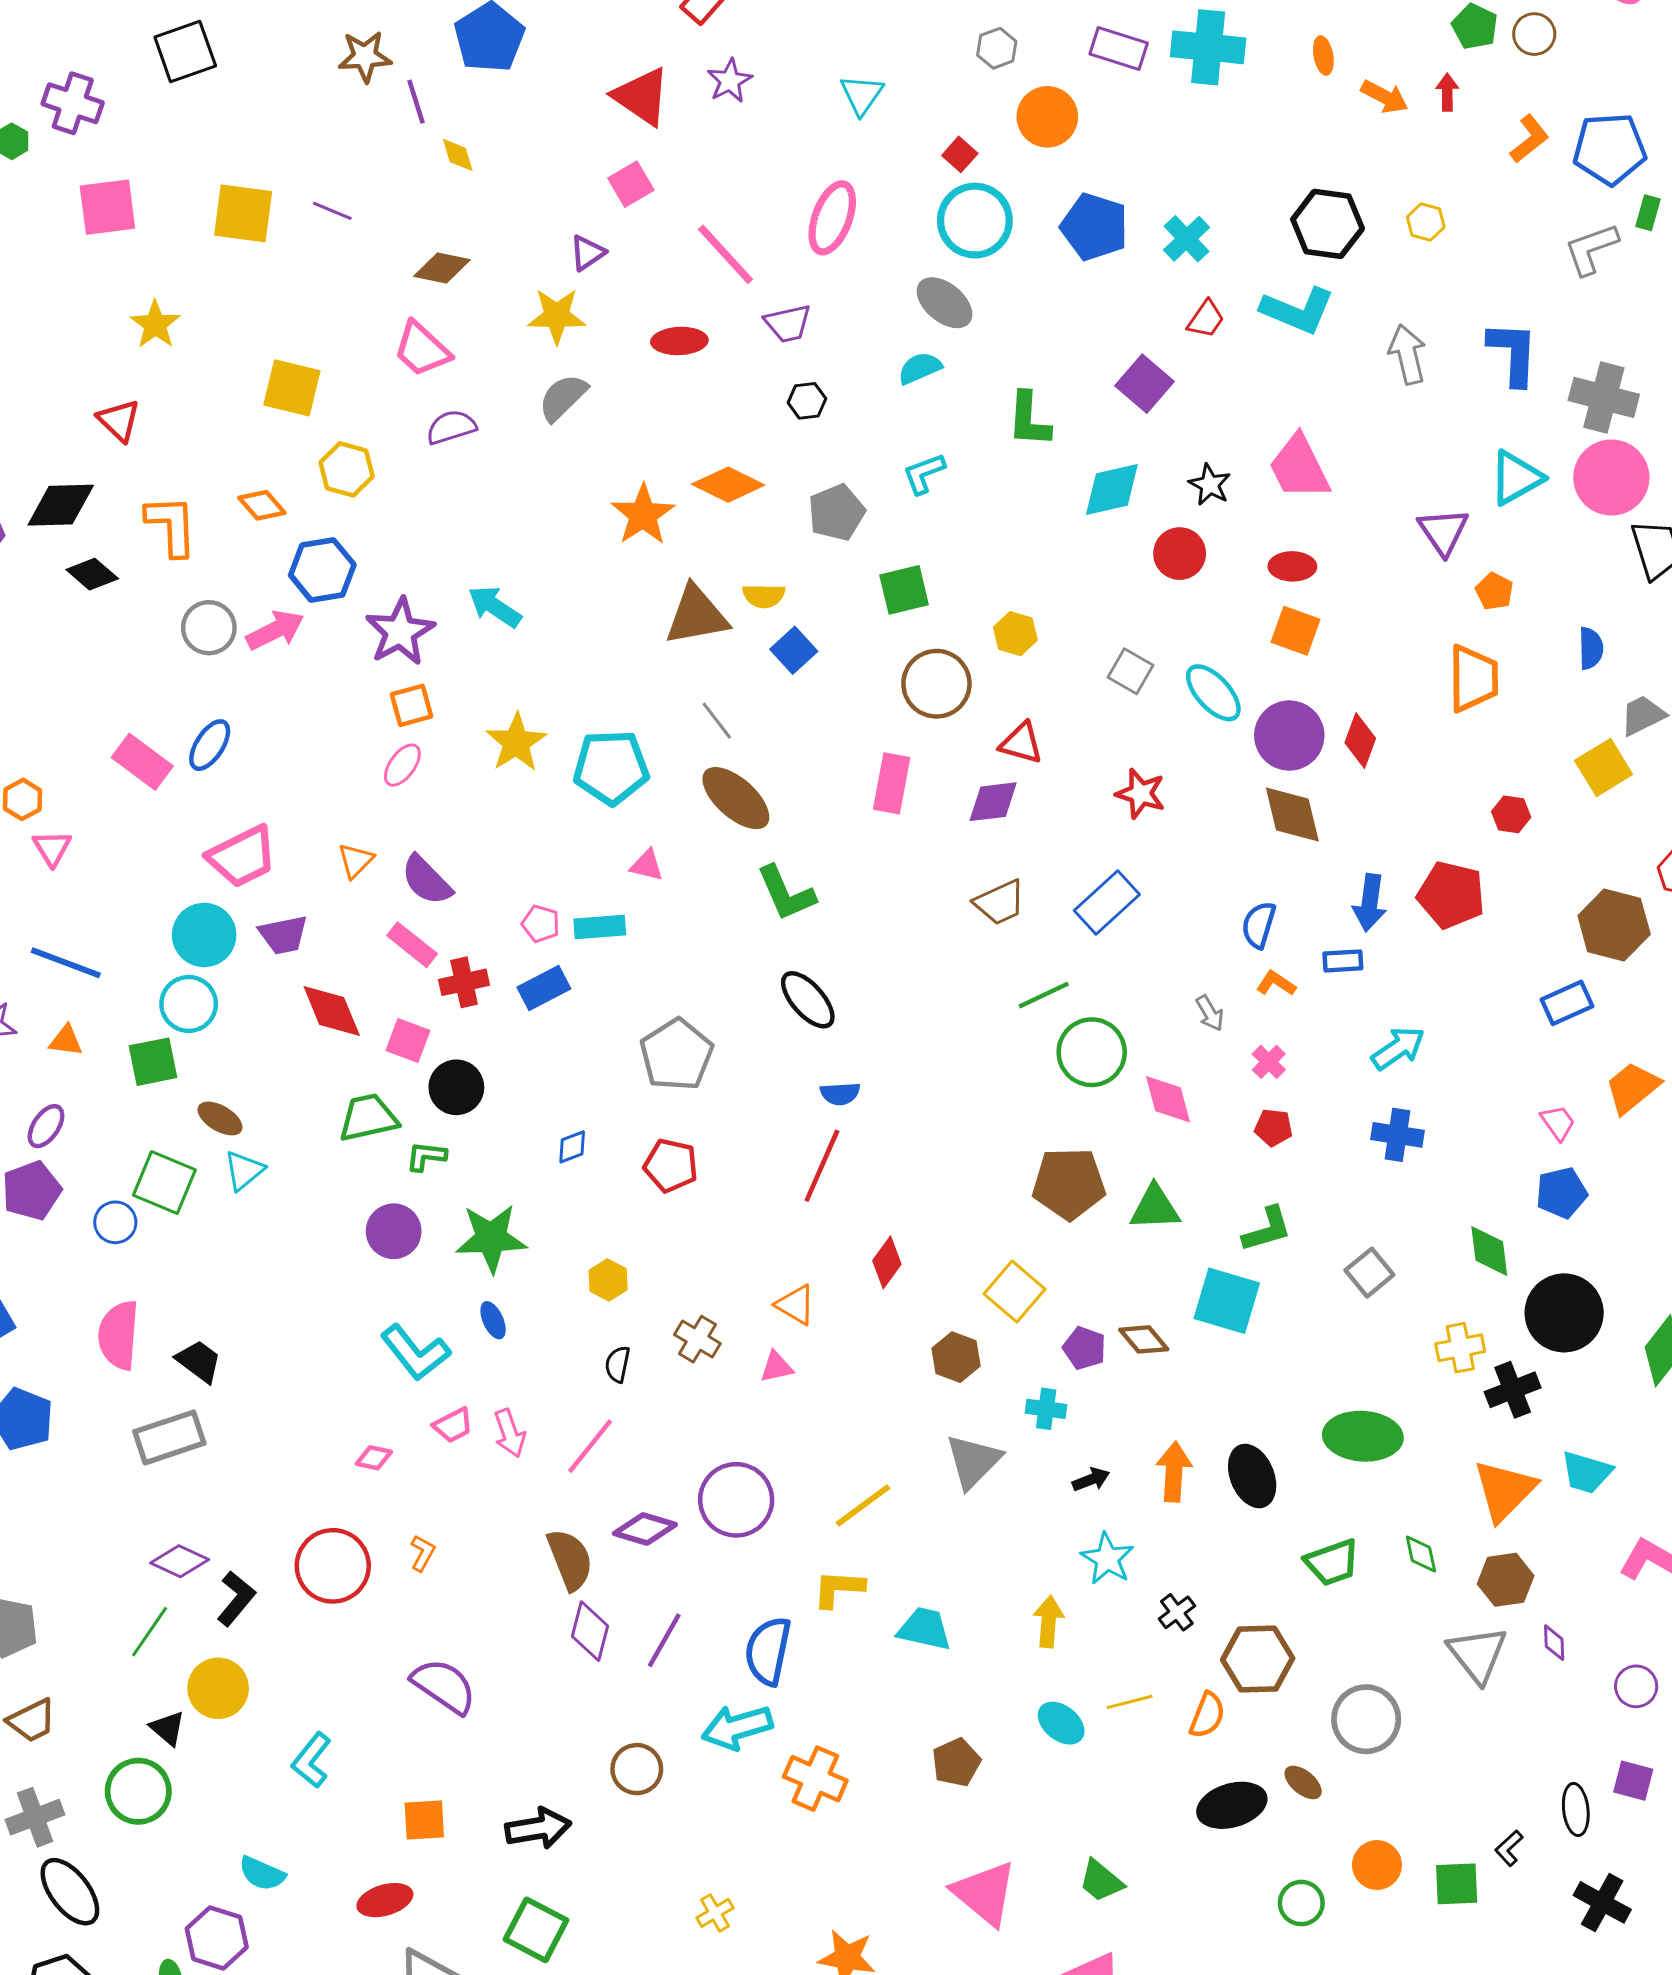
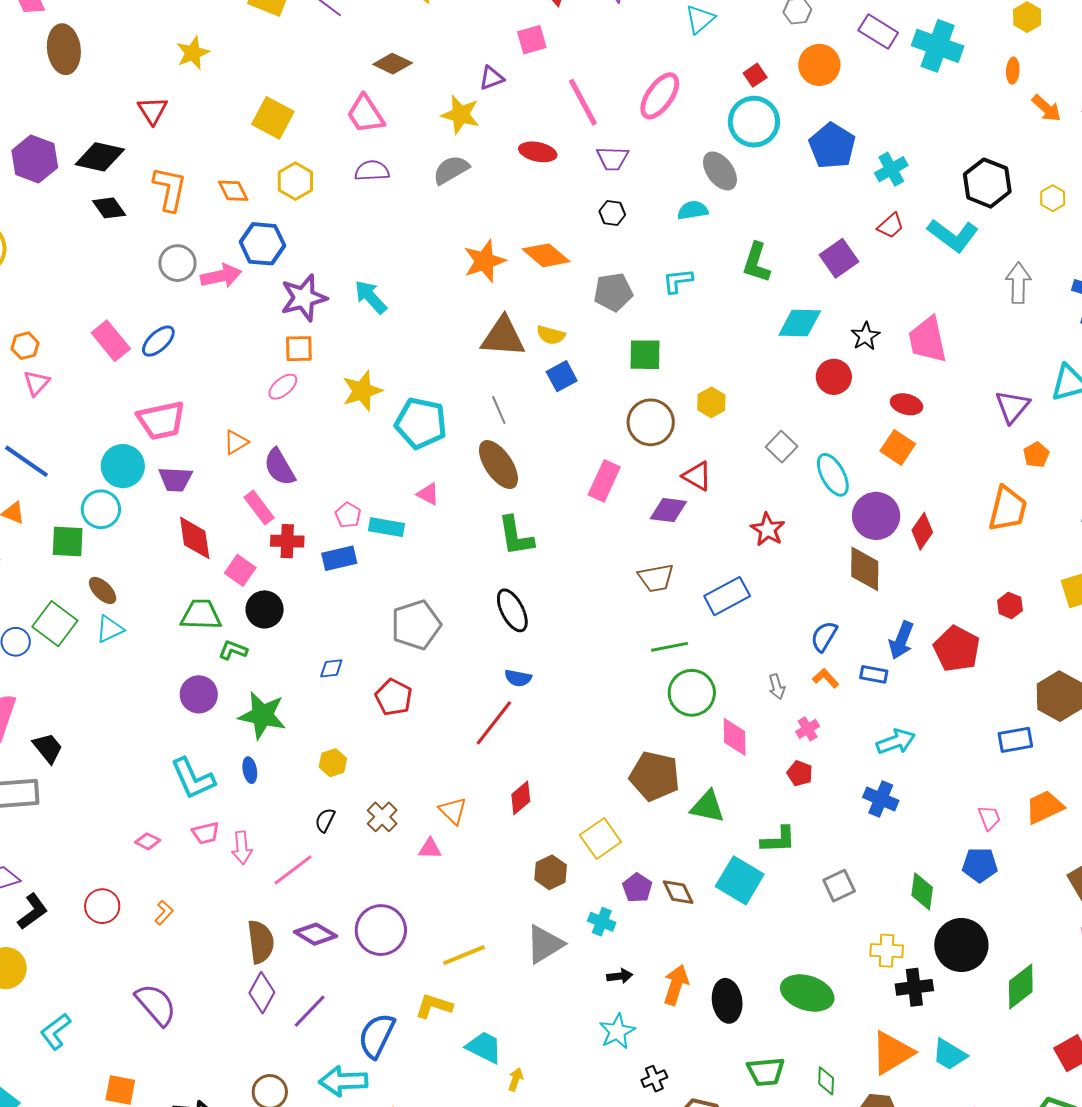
red circle: (333, 1566) -> (102, 906), size x0.7
yellow arrow: (1049, 1622) -> (516, 1079), moved, size x0.7

